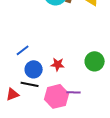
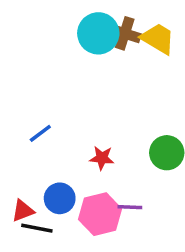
blue circle: (34, 69) -> (60, 198), moved
black line: (30, 84) -> (37, 228), moved

